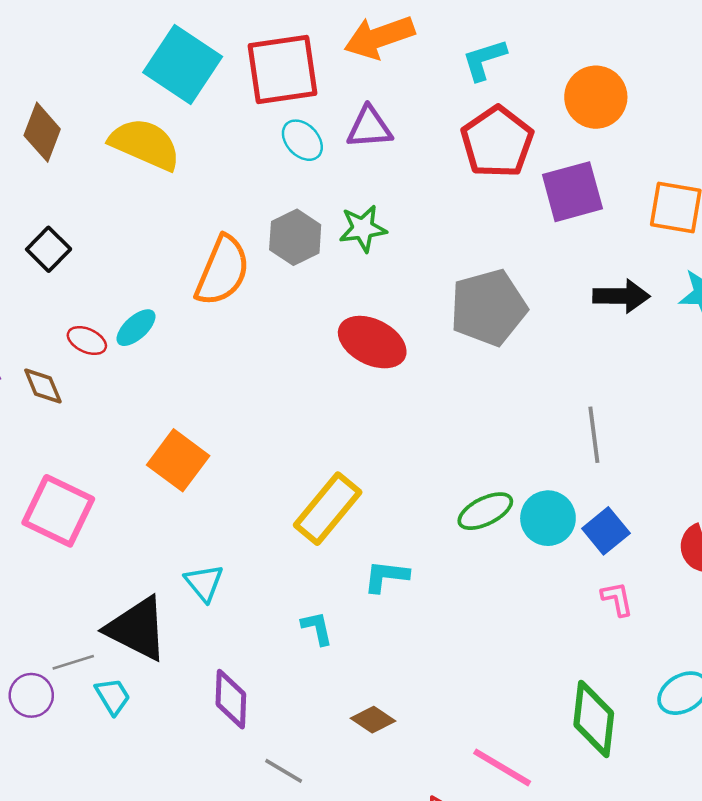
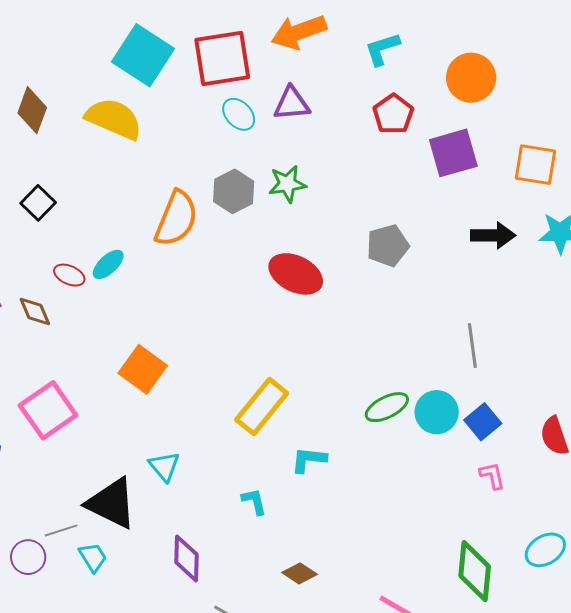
red pentagon: (497, 142) -> (393, 114), size x0.7
gray pentagon: (488, 308) -> (388, 246), size x0.7
pink square: (58, 511) -> (48, 410), turned 30

